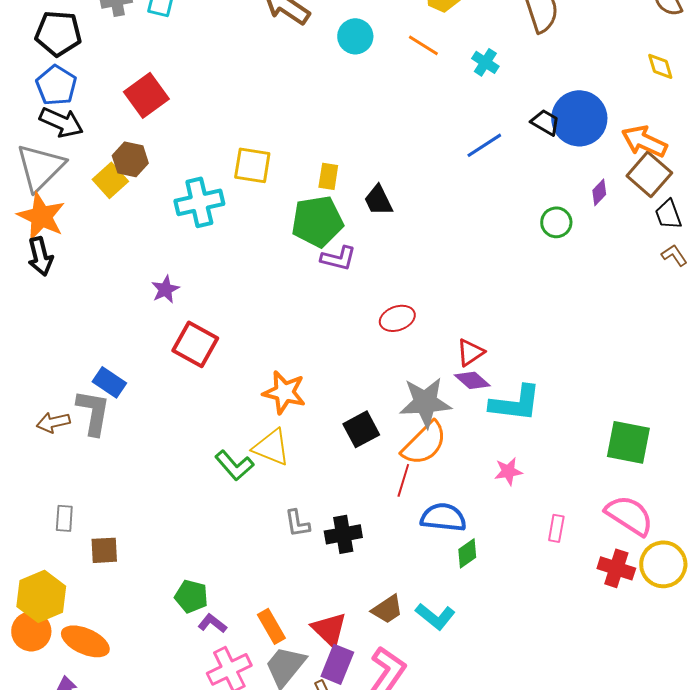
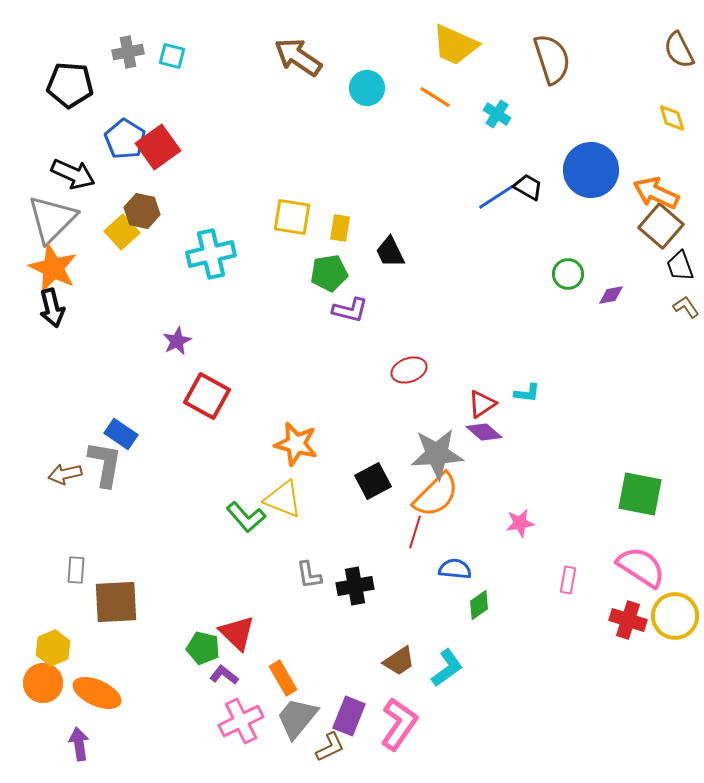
blue pentagon: (56, 85) -> (125, 139), moved
black trapezoid: (545, 122) -> (528, 187), moved
yellow square: (252, 165) -> (292, 217), moved
purple diamond: (599, 192) -> (611, 295), moved, turned 36
green pentagon: (317, 221) -> (329, 273), size x0.7
cyan L-shape: (515, 403) -> (527, 393), moved, size x0.5
blue semicircle: (443, 517) -> (455, 569), size x0.7
brown square: (104, 550) -> (116, 602), size x1.6
yellow hexagon: (41, 596) -> (53, 648), size x0.7
cyan L-shape: (435, 616) -> (447, 668), turned -75
red triangle: (329, 629) -> (237, 633), moved

